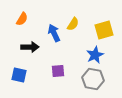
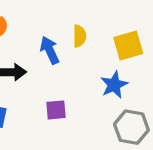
yellow semicircle: (73, 24) -> (80, 36), turned -32
gray hexagon: (93, 79) -> (131, 127), moved

